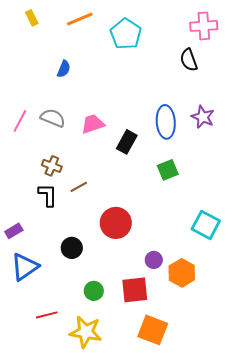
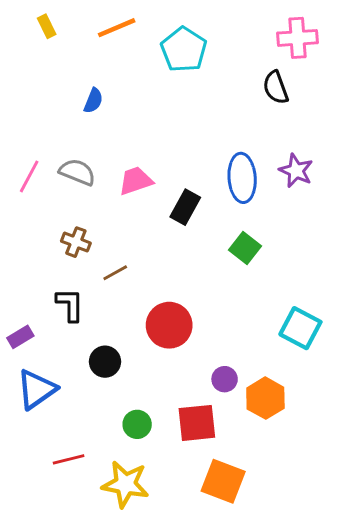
green square: (168, 170) -> (245, 248), turned -30
black L-shape: (48, 195) -> (70, 305), moved

